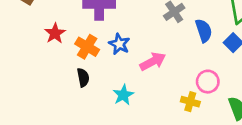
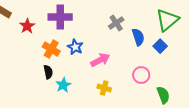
red star: (55, 33) -> (27, 26), moved
cyan star: (123, 95) -> (63, 85), moved
yellow cross: (190, 102) -> (104, 88), moved

